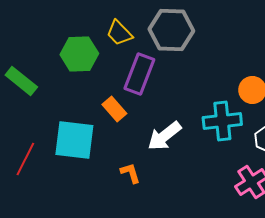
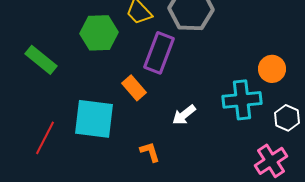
white arrow: (164, 136) -> (184, 115), size x0.7

